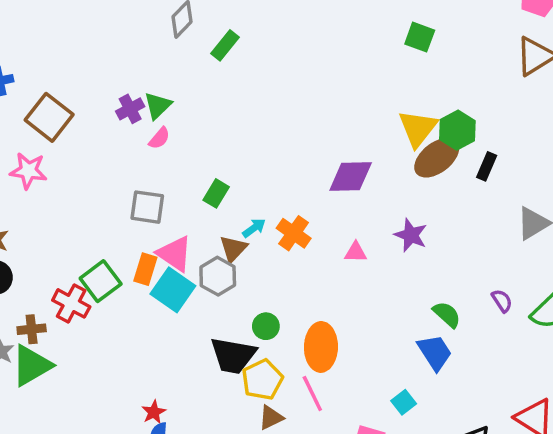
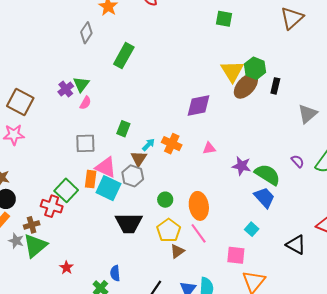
green rectangle: (225, 45) -> (124, 56), moved, size x1.4
purple star: (411, 235) -> (242, 166), moved
green semicircle: (447, 314) -> (267, 175), size x1.5
black trapezoid: (233, 355) -> (129, 223), moved
red star: (154, 412) -> (66, 268), moved

